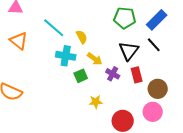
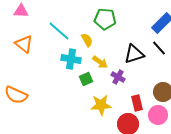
green pentagon: (125, 18) -> (105, 19), moved
black triangle: (129, 51) -> (134, 54), turned 35
red rectangle: (137, 75) -> (137, 103), moved
yellow star: (96, 102) -> (101, 105), size x1.5

